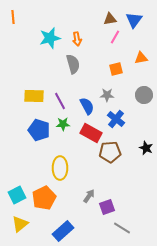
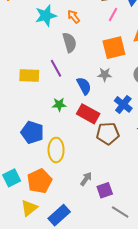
orange arrow: (77, 39) -> (74, 17), turned 152
orange square: (116, 69) -> (114, 48), size x1.6
purple line: (60, 101) -> (56, 68), moved
blue cross: (116, 119) -> (123, 104), moved
blue pentagon: (39, 130) -> (32, 132), moved
yellow triangle: (20, 224) -> (29, 208), moved

